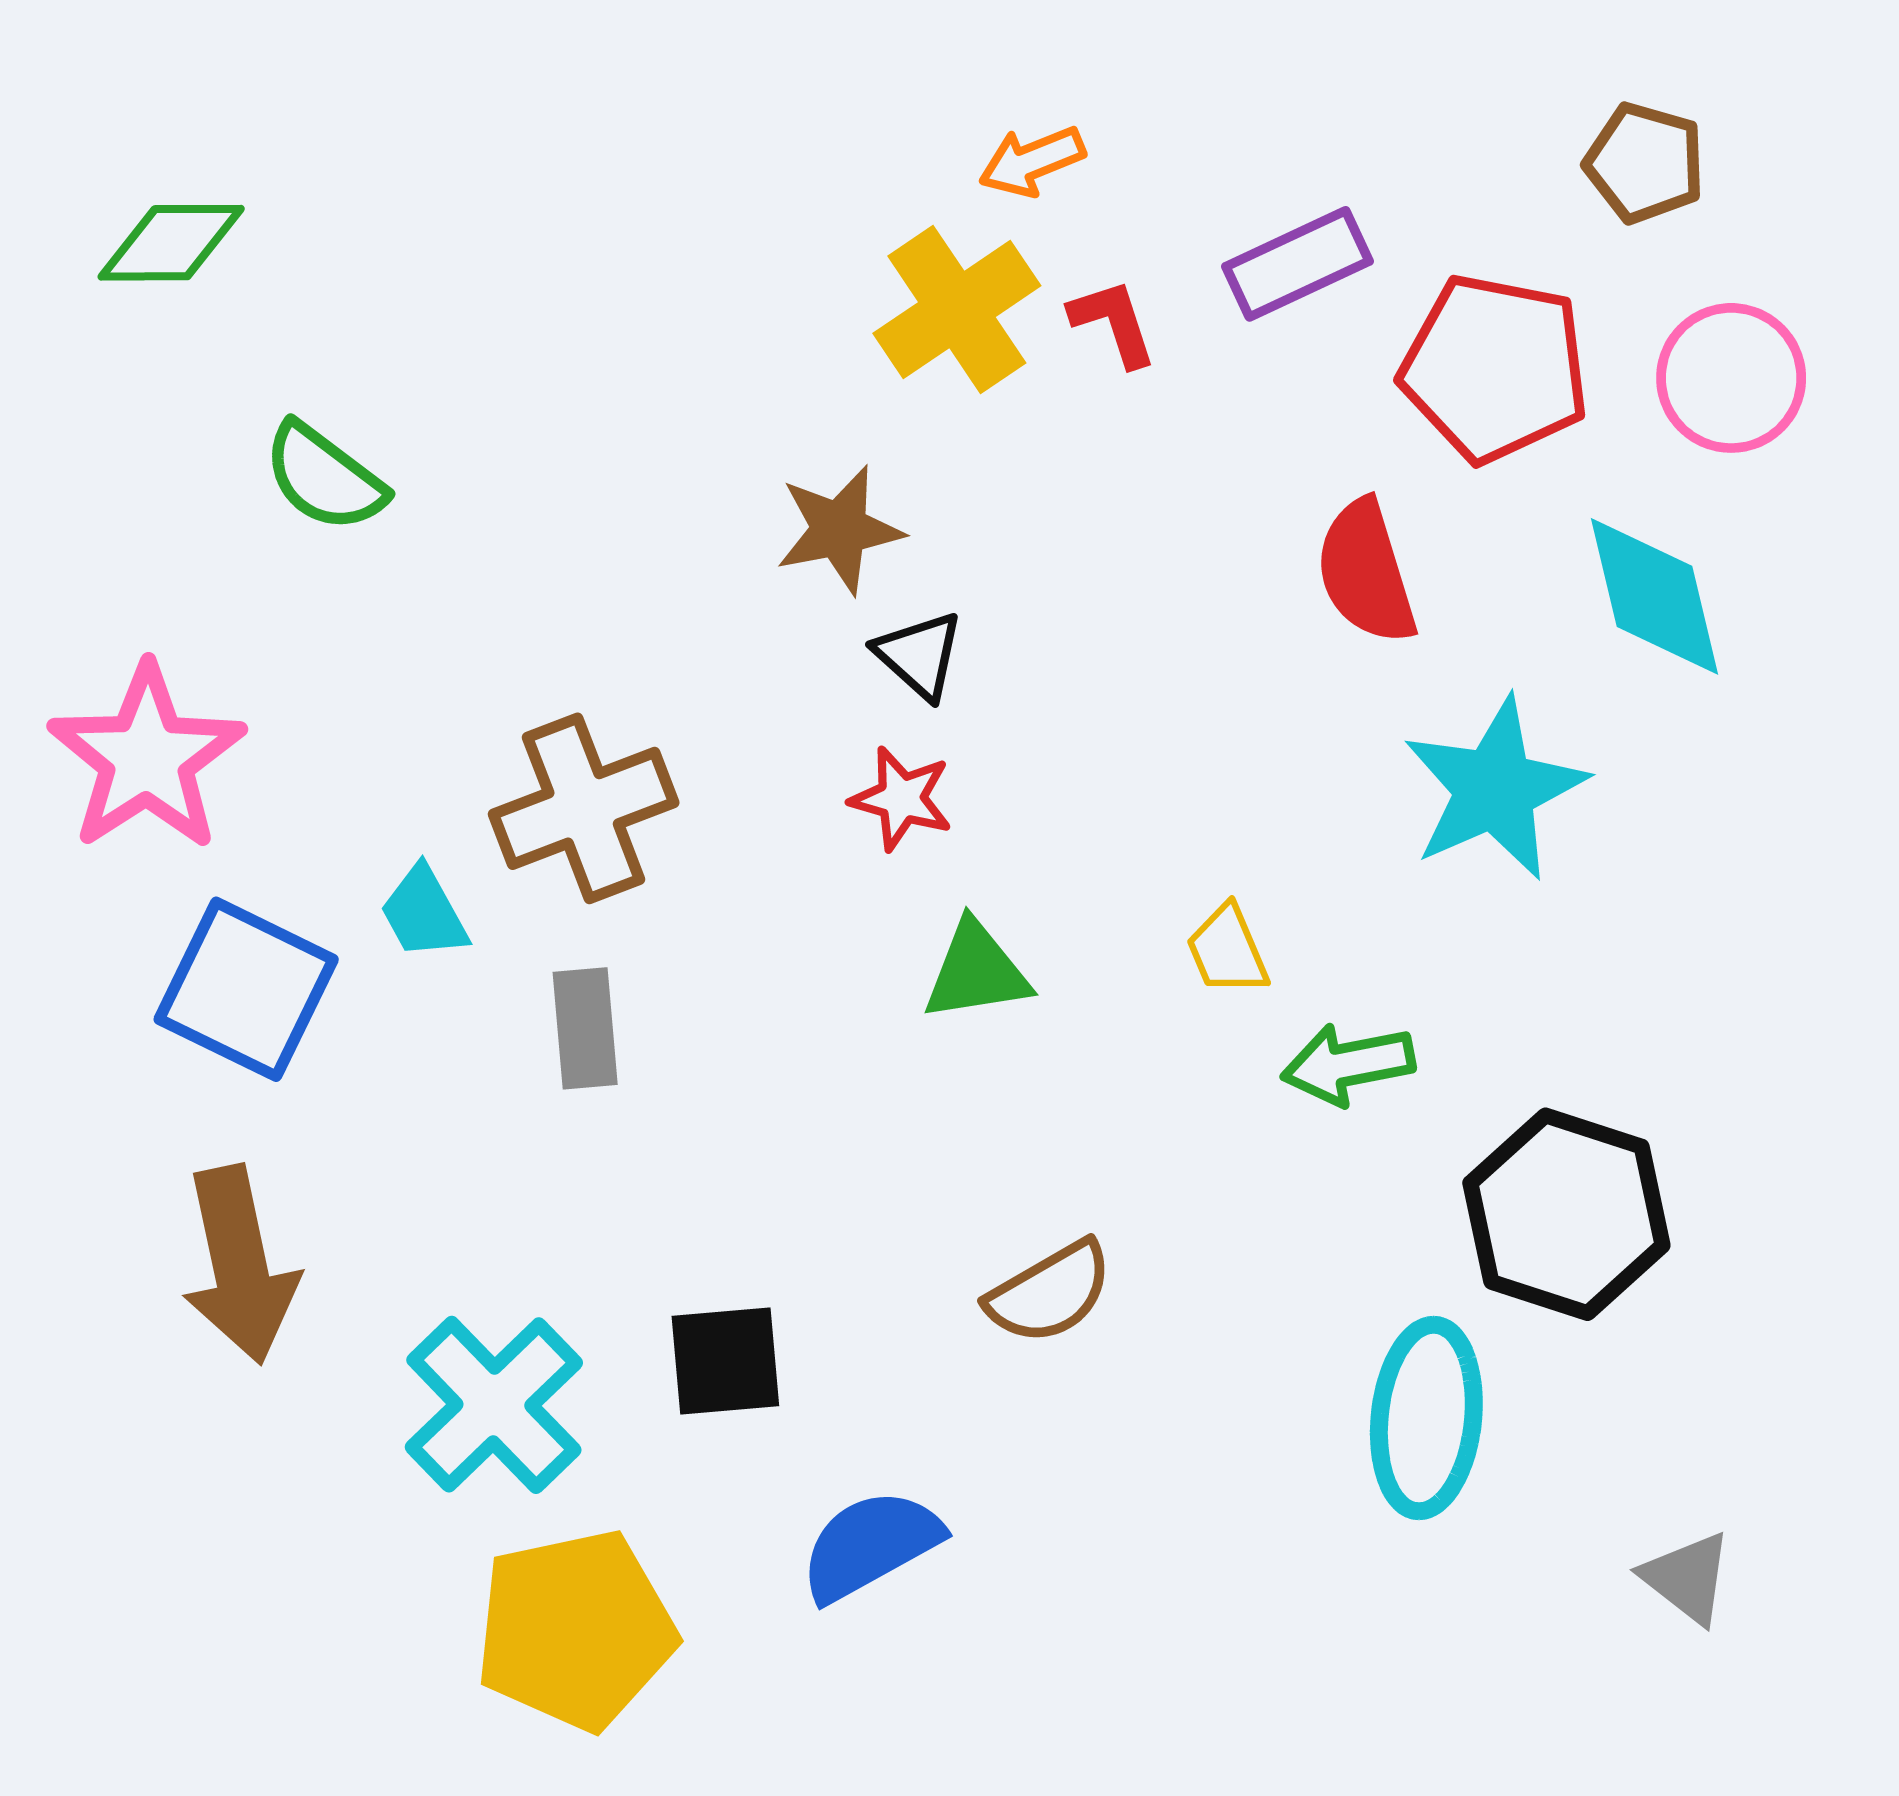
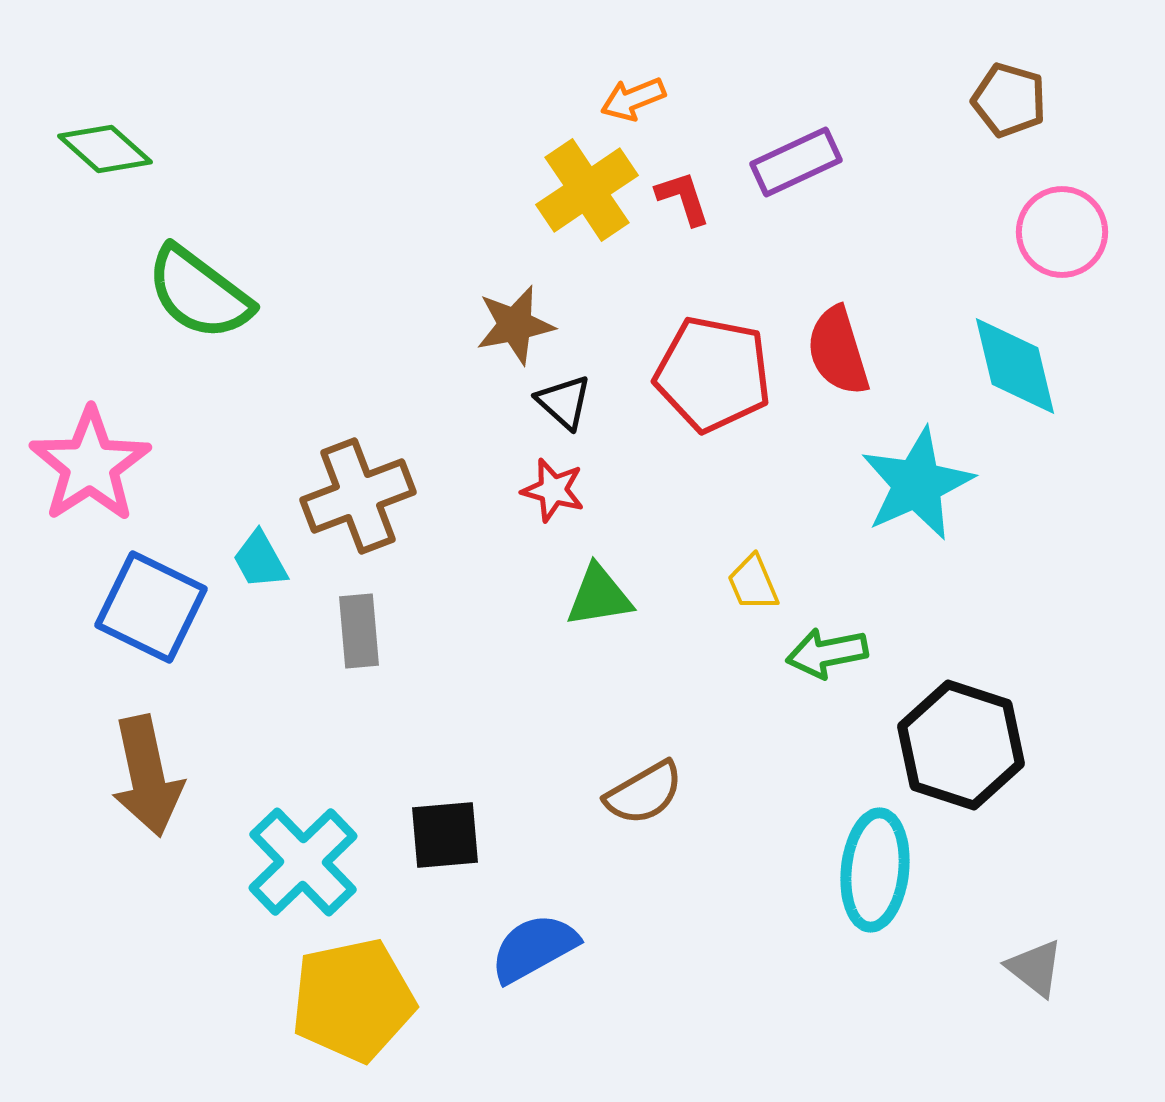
green diamond: (171, 243) -> (105, 149), turned 42
red pentagon: (1495, 368) -> (713, 374), moved
green semicircle: (324, 477) -> (199, 293), size x1.4

